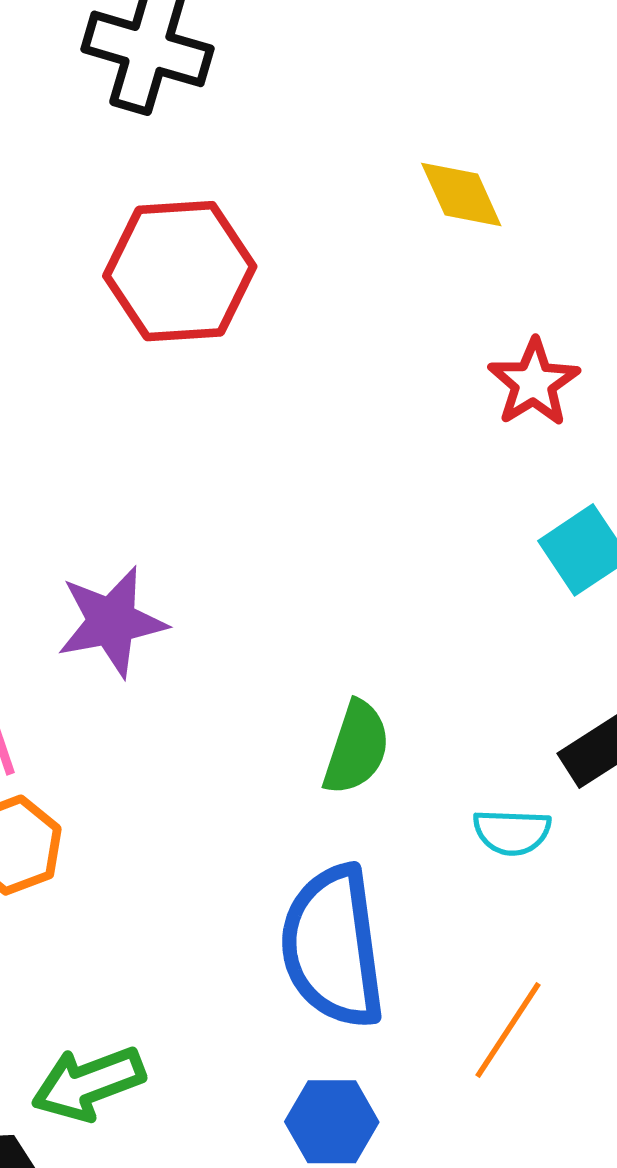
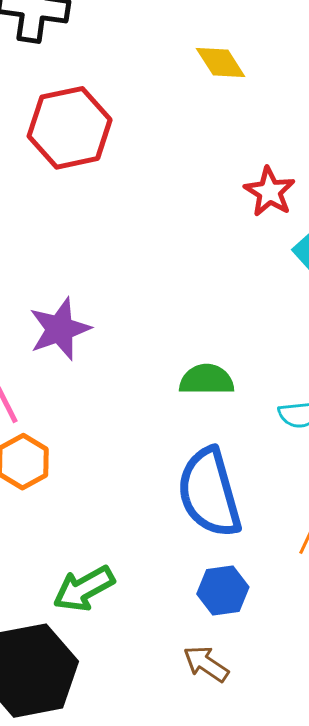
red star: (534, 383) -> (270, 192), moved
green semicircle: (356, 748) -> (207, 380), turned -100

